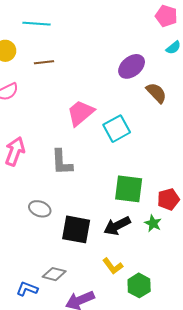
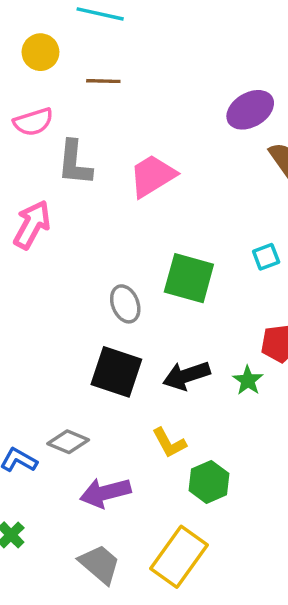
cyan square: (117, 129) -> (266, 257), moved, size x0.6
gray L-shape: (62, 162) -> (75, 163), moved
green square: (129, 189) -> (189, 278), moved
gray ellipse: (40, 209) -> (125, 304), moved, turned 40

